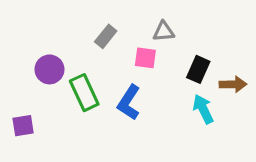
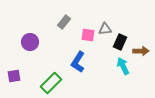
gray triangle: (164, 31) -> (105, 29), moved
green rectangle: (84, 93) -> (51, 83), moved, turned 70

